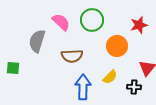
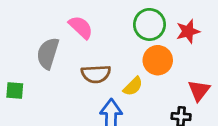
green circle: (92, 20) -> (149, 24), moved
yellow semicircle: (110, 77) -> (133, 86), moved

